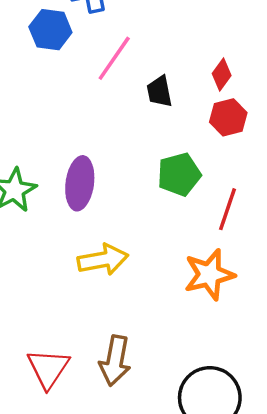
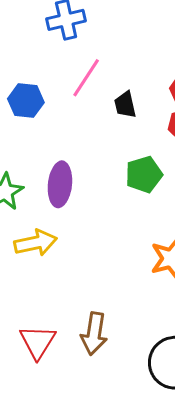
blue hexagon: (50, 30) -> (26, 101), moved
yellow arrow: (103, 260) -> (36, 243), moved

